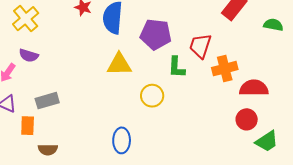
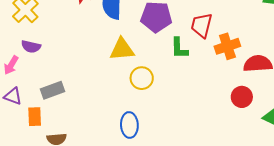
yellow circle: (152, 96) -> (142, 78), moved
red circle: (247, 119) -> (242, 97), moved

